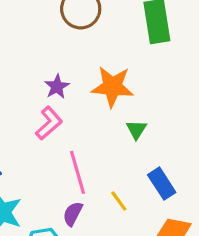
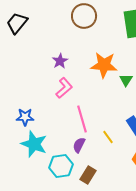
purple star: (57, 87) -> (60, 61), moved
green triangle: (136, 130) -> (126, 80), moved

